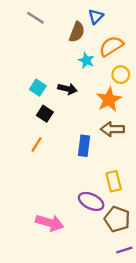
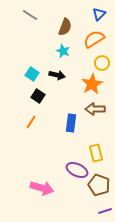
blue triangle: (96, 17) -> (99, 14), moved
cyan star: (86, 60) -> (63, 51), moved

